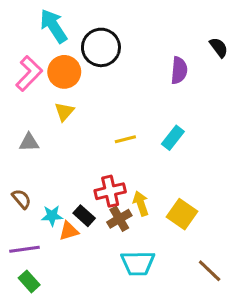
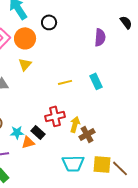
black circle: (101, 47) -> (49, 22), size x0.6
cyan rectangle: (173, 138) -> (96, 81), turned -63
yellow arrow: (141, 203) -> (75, 124), turned 35
yellow square: (182, 214) -> (102, 164), moved, turned -30
brown cross: (119, 219) -> (87, 134), moved

